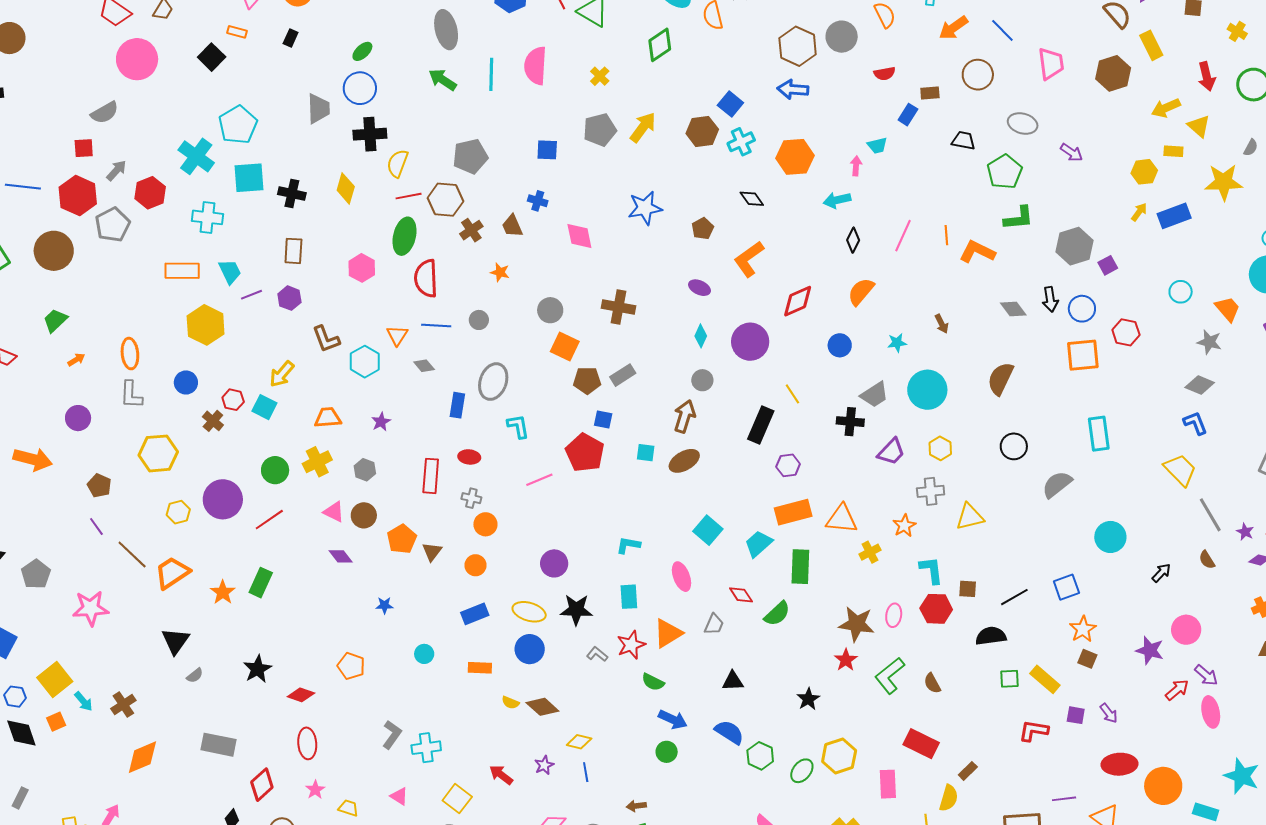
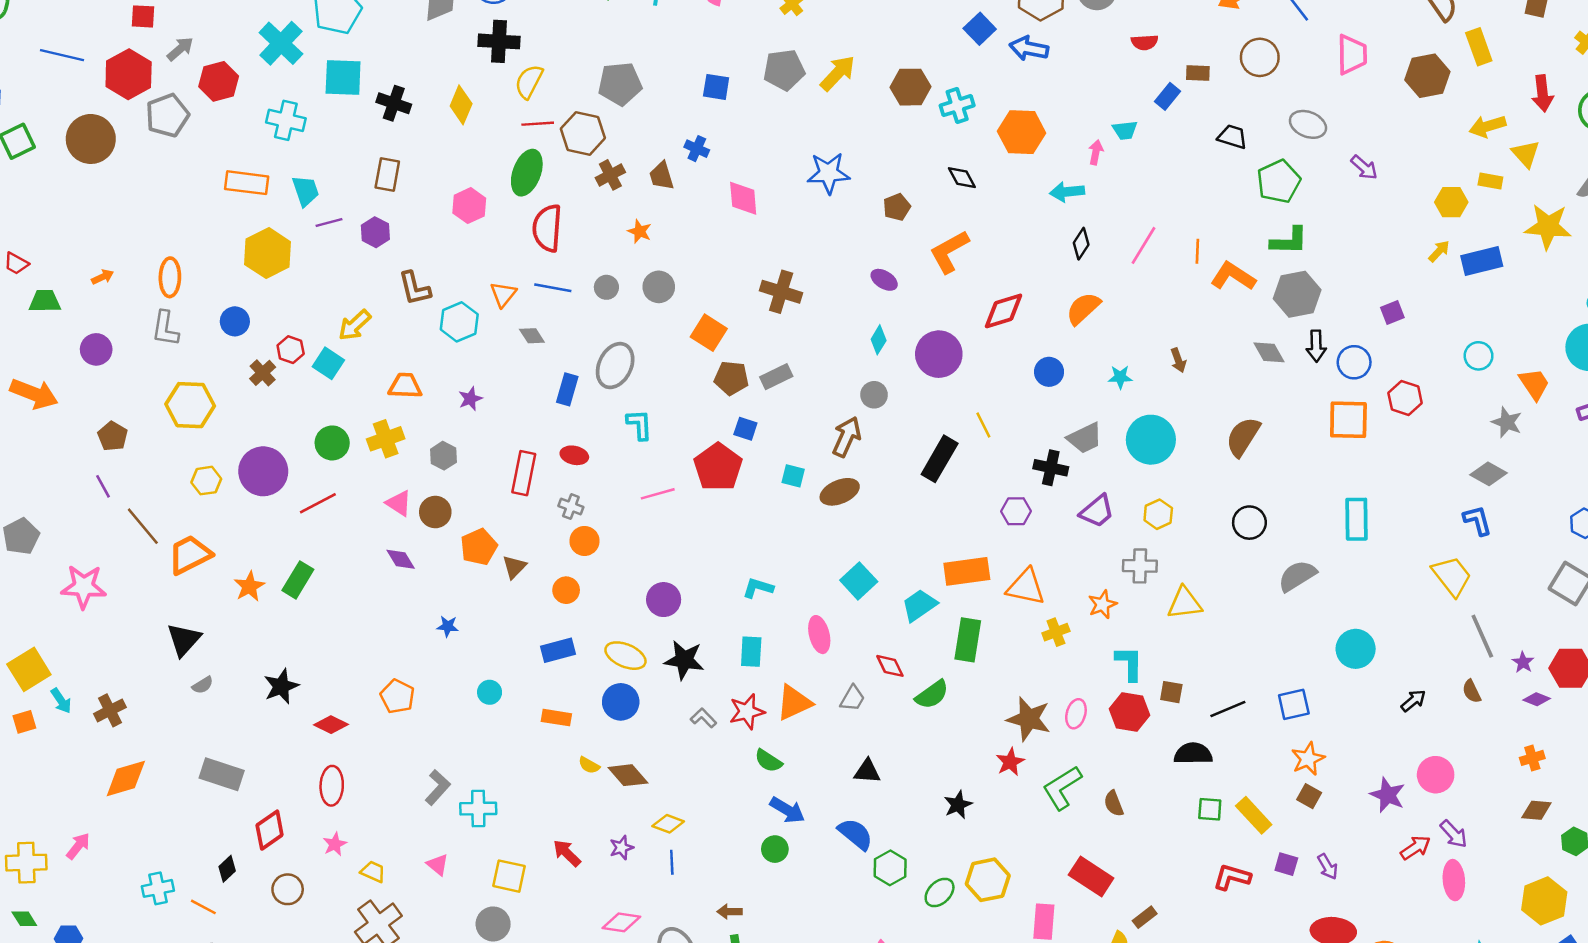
blue square: (730, 104) -> (980, 29), moved
gray hexagon: (1075, 246) -> (1297, 294), moved
gray circle: (550, 310) -> (659, 287), moved
green trapezoid: (55, 320) -> (45, 301), moved, turned 36
purple hexagon: (788, 465) -> (1016, 511), moved
yellow square: (457, 799) -> (509, 876), turned -32

